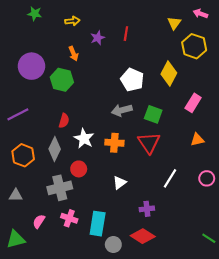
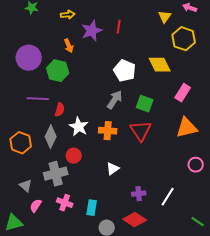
purple star: (98, 38) -> (92, 31), size x1.5
yellow diamond: (169, 73) -> (160, 65), turned -55
gray arrow: (122, 110) -> (115, 100), turned 138
purple line: (18, 114) -> (38, 99), moved, turned 30
orange triangle: (197, 140) -> (187, 128), size x1.6
white line: (170, 178) -> (168, 197), moved
gray triangle: (16, 195) -> (26, 186), moved, turned 40
cyan rectangle: (98, 224) -> (92, 208), size x0.7

